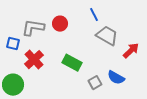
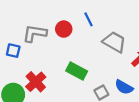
blue line: (94, 15) -> (88, 19), moved
red cross: (34, 60) -> (36, 82), moved

